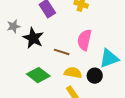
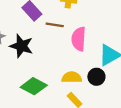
brown line: (62, 52) -> (55, 25), moved

